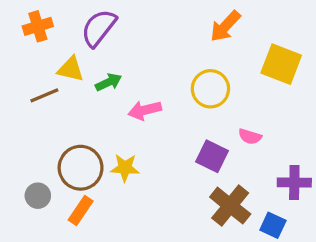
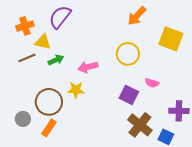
orange cross: (38, 26) -> (25, 26), moved
green arrow: (109, 82) -> (56, 60), moved
yellow star: (125, 168) -> (76, 90), moved

